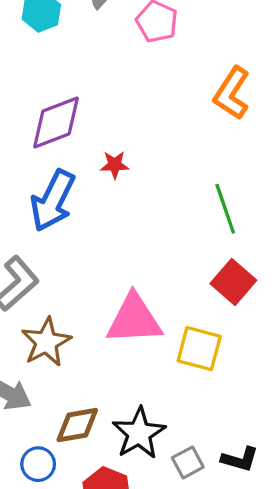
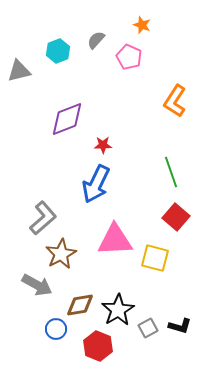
blue arrow: (53, 201) -> (96, 184), moved

